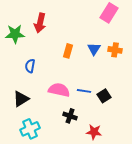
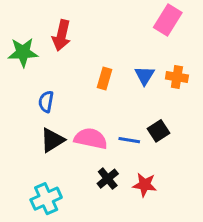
black square: (104, 96) -> (158, 131), moved
black triangle: (21, 99) -> (52, 140), moved
black cross: (70, 116) -> (108, 179), turned 32
red star: (94, 132) -> (145, 185), moved

